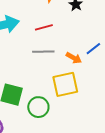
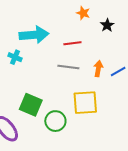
orange arrow: (74, 58) -> (98, 69), moved, turned -119

